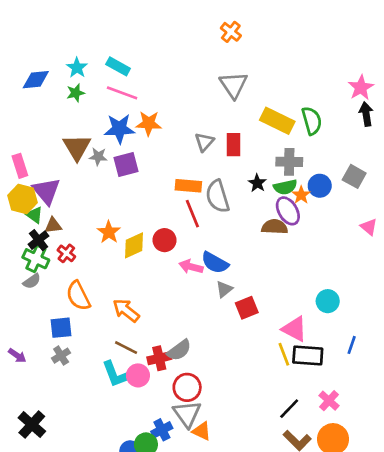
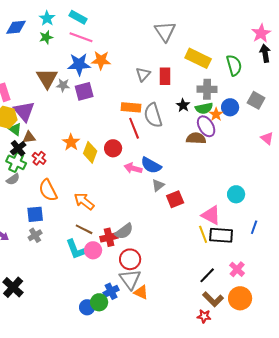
green semicircle: (312, 121) -> (234, 65), moved
yellow diamond: (134, 245) -> (90, 152), turned -45

